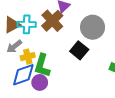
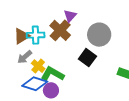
yellow cross: (28, 57) -> (38, 66), turned -32
green L-shape: (42, 66) -> (53, 74), turned 105
blue diamond: (23, 75) -> (35, 84), turned 40

